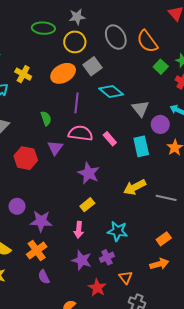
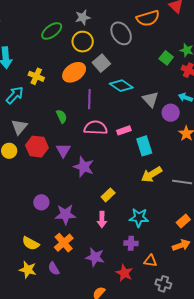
green ellipse: (43, 28) -> (52, 31), turned -35
orange semicircle: (147, 41) -> (148, 18), moved, turned -65
pink rectangle: (110, 139) -> (124, 130), turned -64
cyan rectangle: (141, 146) -> (144, 146), moved
purple triangle: (55, 148) -> (63, 150), moved
red hexagon: (26, 158) -> (37, 147), moved
purple star: (89, 173) -> (84, 167), moved
purple cross: (107, 257) -> (131, 243), turned 32
purple star: (82, 260) -> (95, 257), moved
purple semicircle: (44, 277) -> (54, 269), moved
orange triangle: (126, 277) -> (150, 261), turned -40

